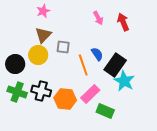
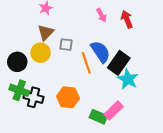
blue semicircle: (97, 54) -> (100, 52), size x1.6
black cross: (41, 91) -> (33, 97), moved
pink rectangle: (90, 94) -> (114, 111), moved
green rectangle: (105, 111) -> (98, 117), moved

